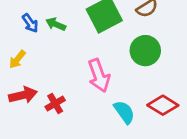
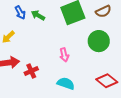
pink arrow: (99, 76) -> (64, 55), size x0.6
cyan semicircle: (124, 112) -> (66, 83), moved, turned -42

